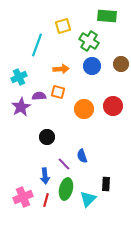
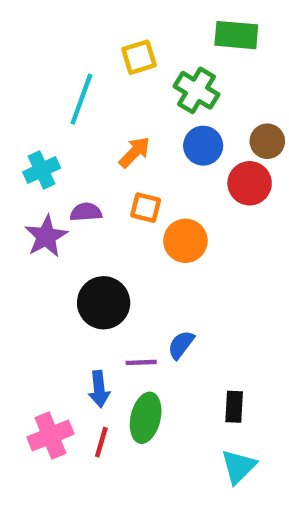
orange arrow: (61, 69) -> (135, 152), turned -42
orange square: (58, 92) -> (146, 208), moved
red circle: (113, 106) -> (250, 183), moved
black circle: (47, 137) -> (104, 303), size x1.5
blue semicircle: (82, 156) -> (181, 345), turned 56
purple line: (64, 164) -> (141, 362), turned -48
cyan triangle: (88, 199) -> (239, 466), moved

